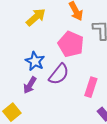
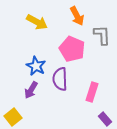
yellow arrow: (36, 17) -> (37, 22), turned 70
purple semicircle: (59, 74) -> (60, 79), turned 140

